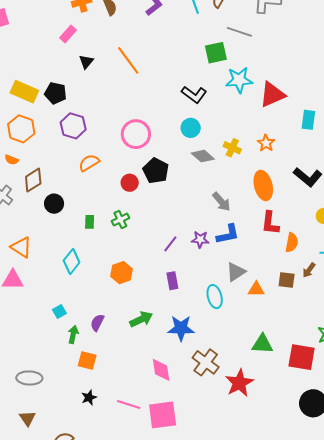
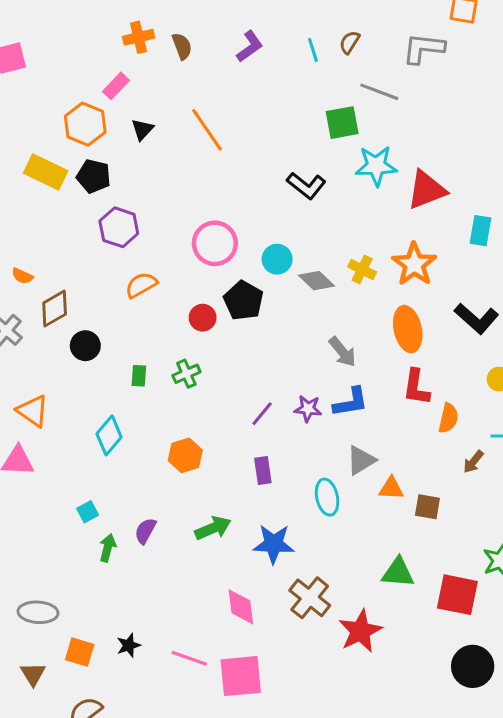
cyan circle: (191, 128) -> (277, 259), moved
orange hexagon: (21, 129) -> (85, 124), moved
orange star: (266, 143) -> (414, 264), size x1.6
brown square: (287, 280) -> (427, 507), moved
orange square: (87, 361) -> (80, 652), moved

